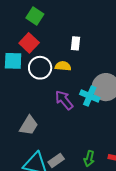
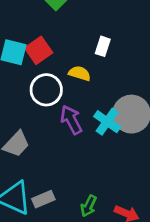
red square: (29, 43) -> (39, 50), moved
white circle: (40, 68) -> (46, 90), moved

